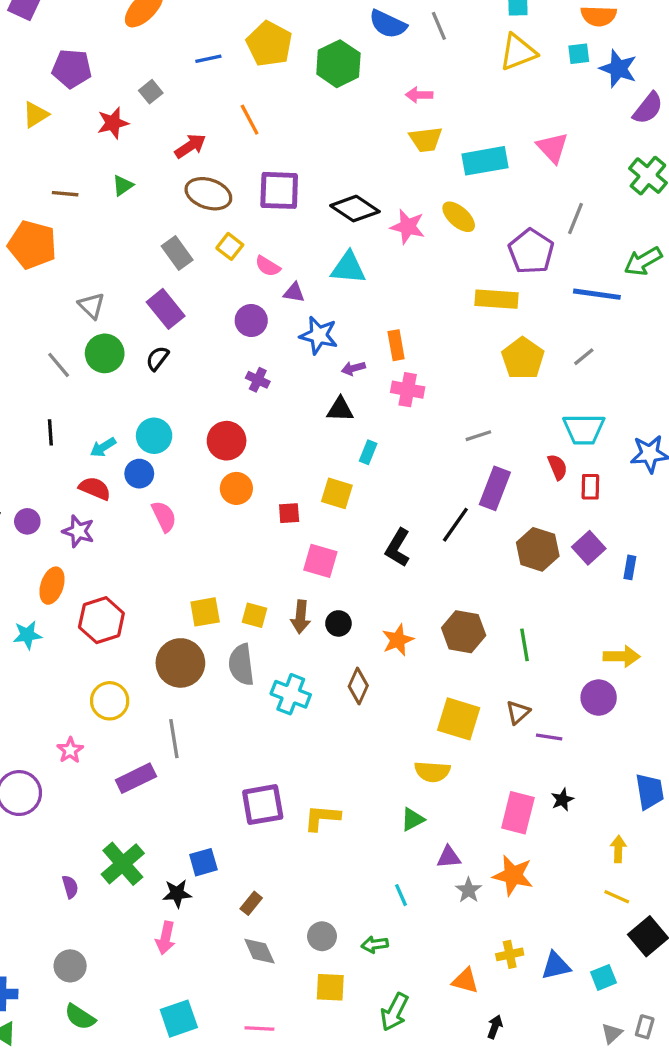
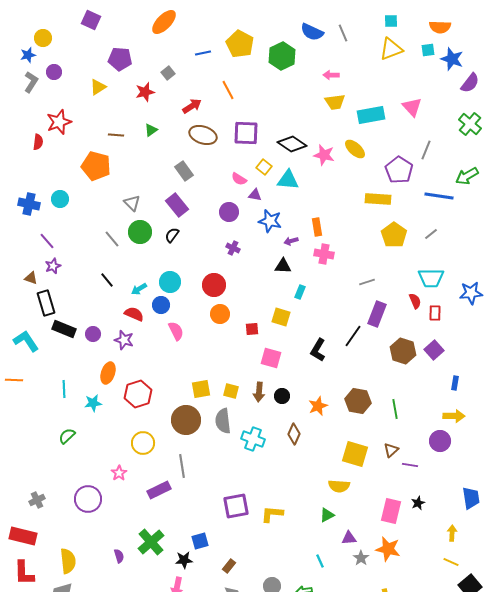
yellow square: (230, 246) -> (264, 167), moved
black line: (50, 432) -> (107, 280), turned -35
blue rectangle: (630, 567) -> (455, 383), moved

